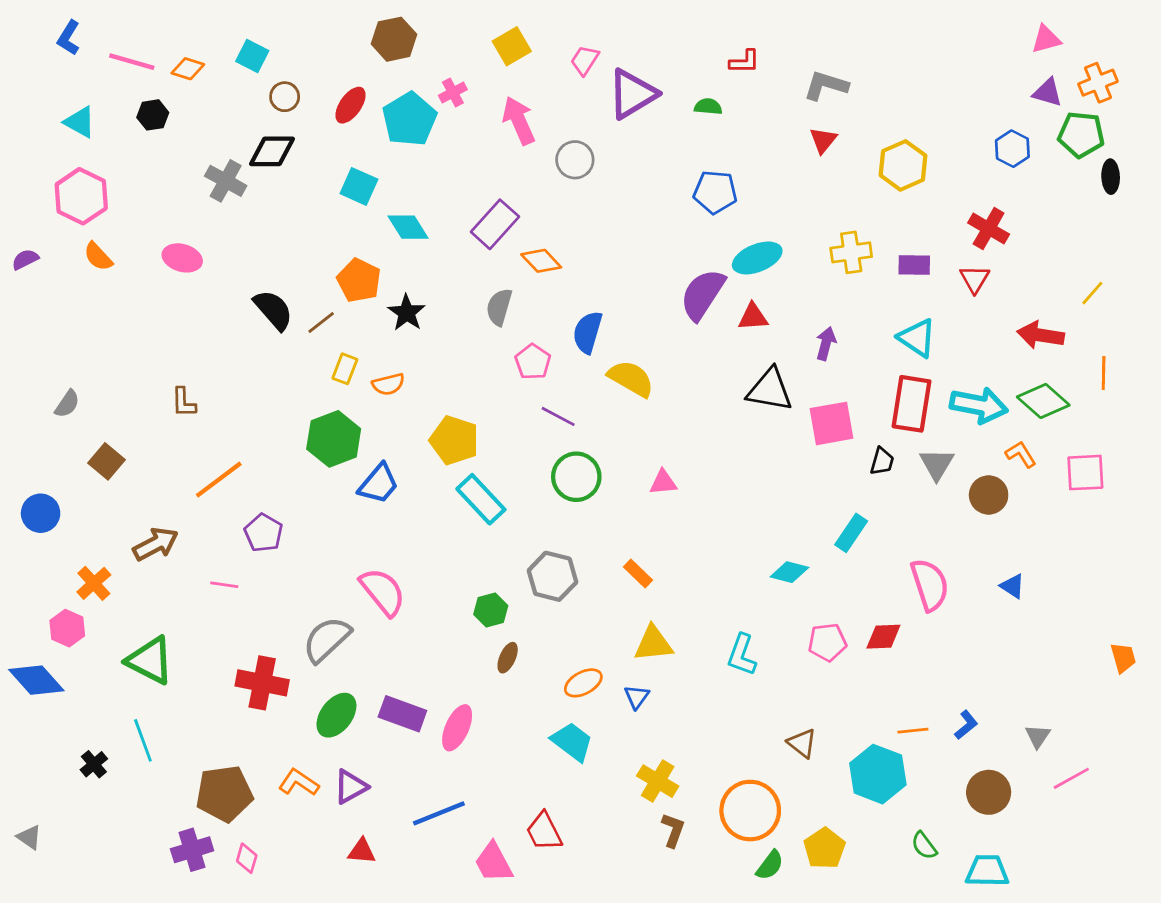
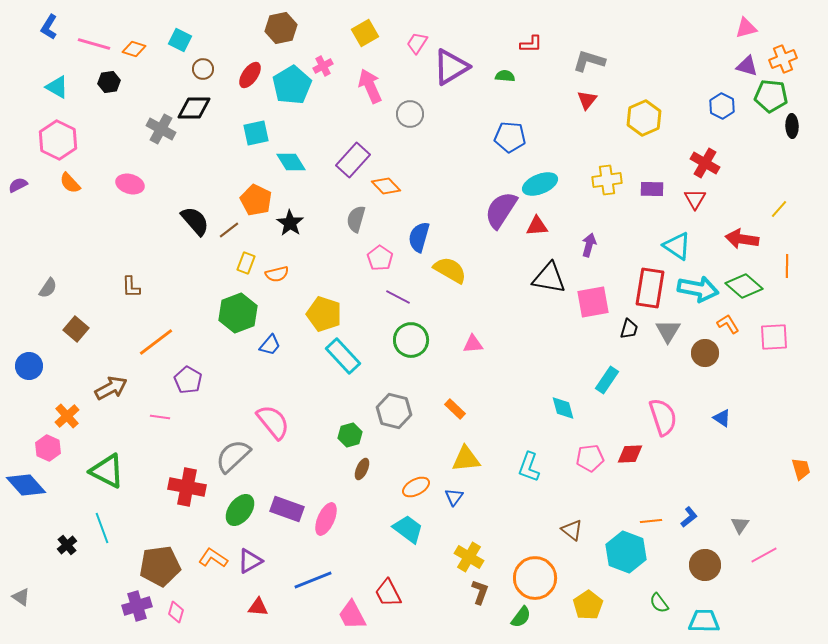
cyan square: (359, 186) -> (256, 133), turned -36
cyan triangle: (917, 338) -> (677, 246), moved
blue trapezoid: (379, 484) -> (270, 345), size x0.7
cyan diamond: (789, 572) -> (563, 408), turned 60
green semicircle: (770, 865) -> (521, 617), moved

